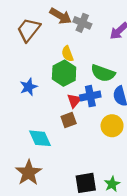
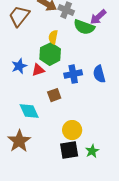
yellow semicircle: (67, 54) -> (53, 37), turned 32
green semicircle: (103, 73) -> (84, 27), moved
red triangle: (74, 101) -> (38, 70), moved, turned 32
yellow circle: (112, 126) -> (72, 130), moved

